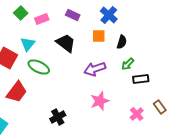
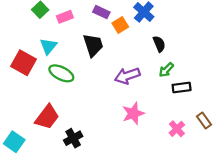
orange square: (99, 36) -> (120, 25), moved, turned -32
black semicircle: (122, 42) -> (159, 44), turned -40
black trapezoid: (66, 43) -> (93, 45), turned 35
red trapezoid: (17, 92) -> (47, 117), moved
black cross: (58, 117) -> (73, 138), moved

